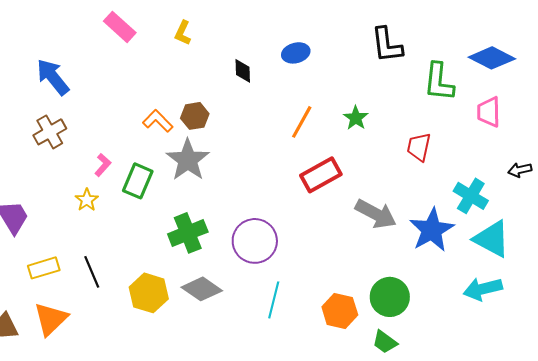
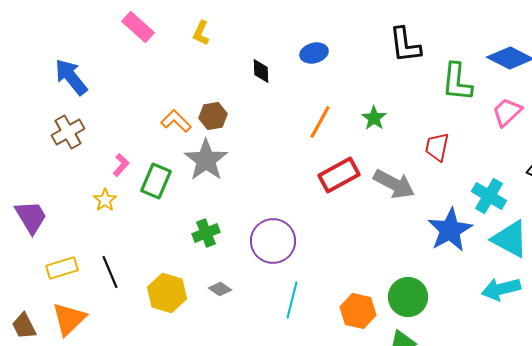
pink trapezoid: (489, 112) -> (507, 112), turned 48
gray arrow: (376, 214) -> (394, 184), moved
green cross: (188, 233) -> (206, 233), size x0.7
gray diamond: (202, 289) -> (220, 289), size x0.6

